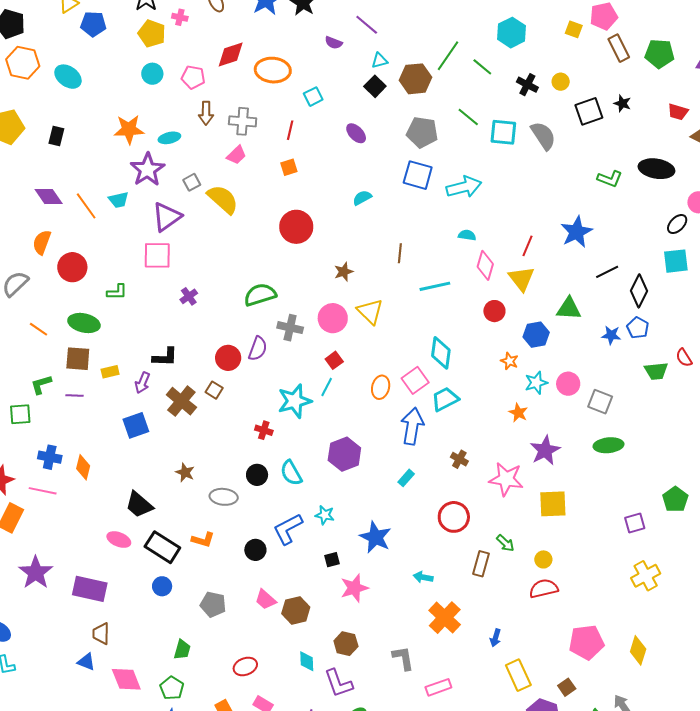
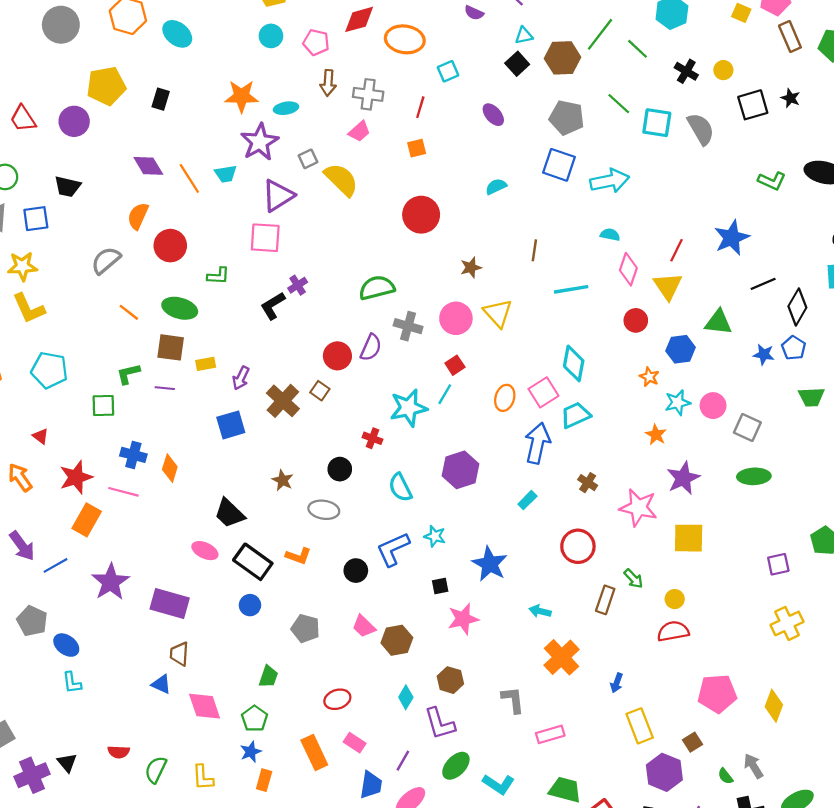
black L-shape: (165, 357) -> (273, 306), moved, turned 144
black circle: (257, 475) -> (340, 469), moved
cyan diamond: (307, 661) -> (406, 697), turned 30

